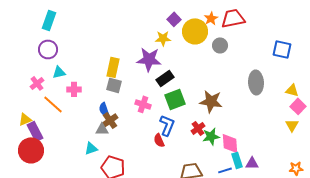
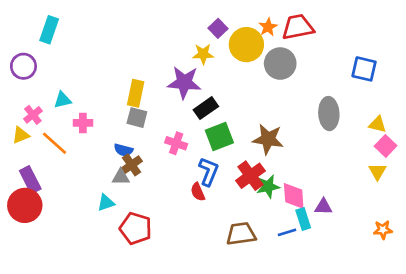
gray circle: (220, 45) -> (280, 64), size x1.5
purple circle: (48, 49) -> (23, 66), moved
blue semicircle: (104, 109) -> (123, 150), turned -56
yellow triangle: (25, 119) -> (21, 135), moved
red cross: (198, 128) -> (250, 176), size x1.5
purple triangle: (252, 163) -> (323, 207), moved

